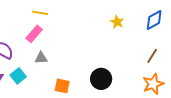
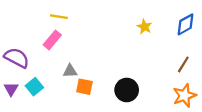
gray triangle: (41, 58) -> (70, 71), moved
orange square: (62, 86) -> (84, 87), moved

